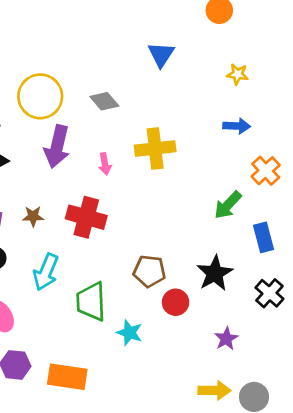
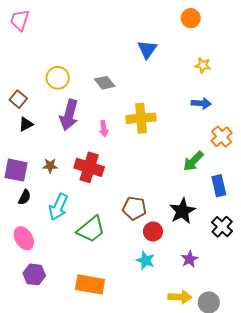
yellow circle: (40, 96) -> (58, 78), size x0.7
green trapezoid: (91, 302) -> (91, 229), turned -128
cyan star: (129, 333) -> (145, 260), moved
orange rectangle: (67, 377) -> (90, 284), moved

